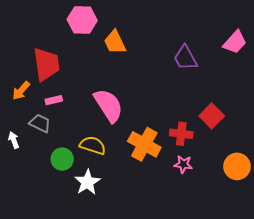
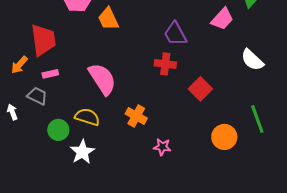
red cross: (181, 134) -> (165, 64), moved
orange cross: (144, 144) -> (136, 116), size x0.7
pink star: (183, 164) -> (162, 147), moved

